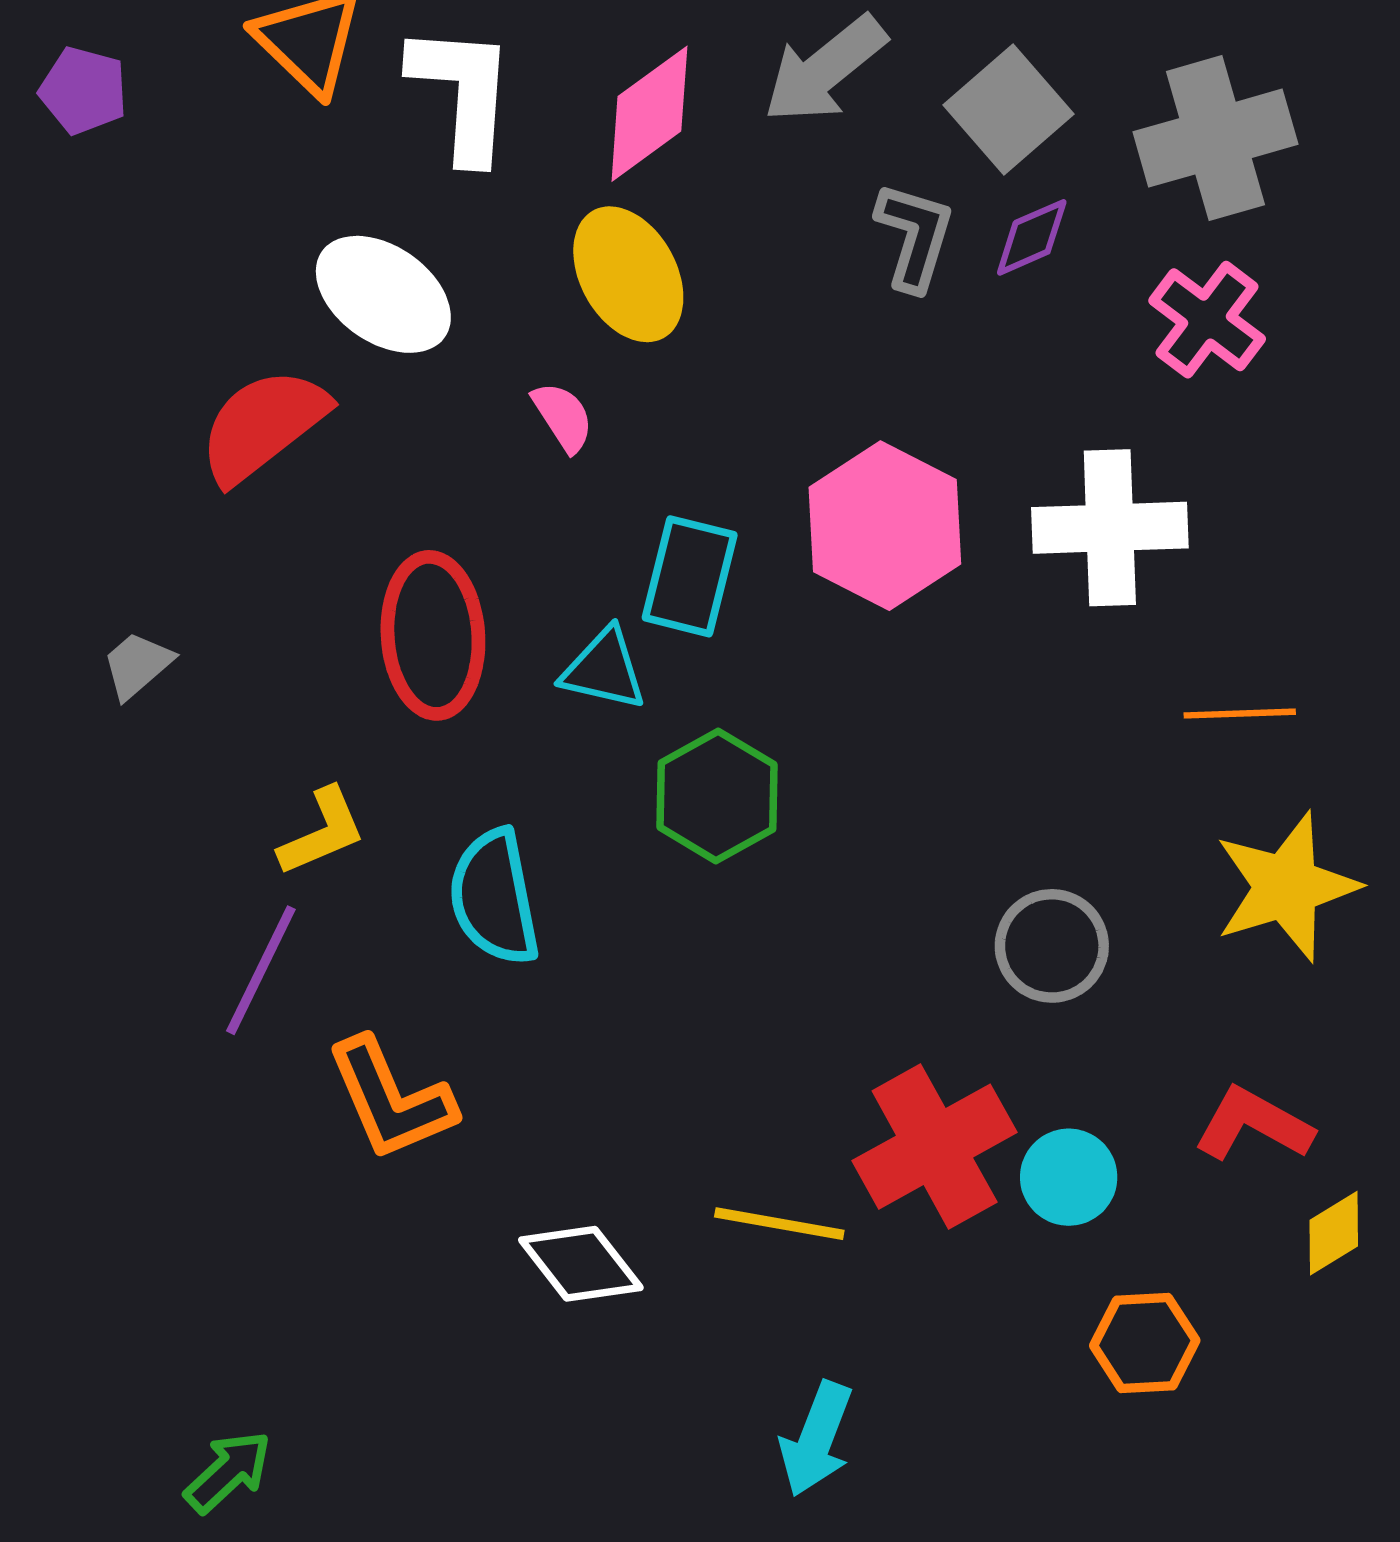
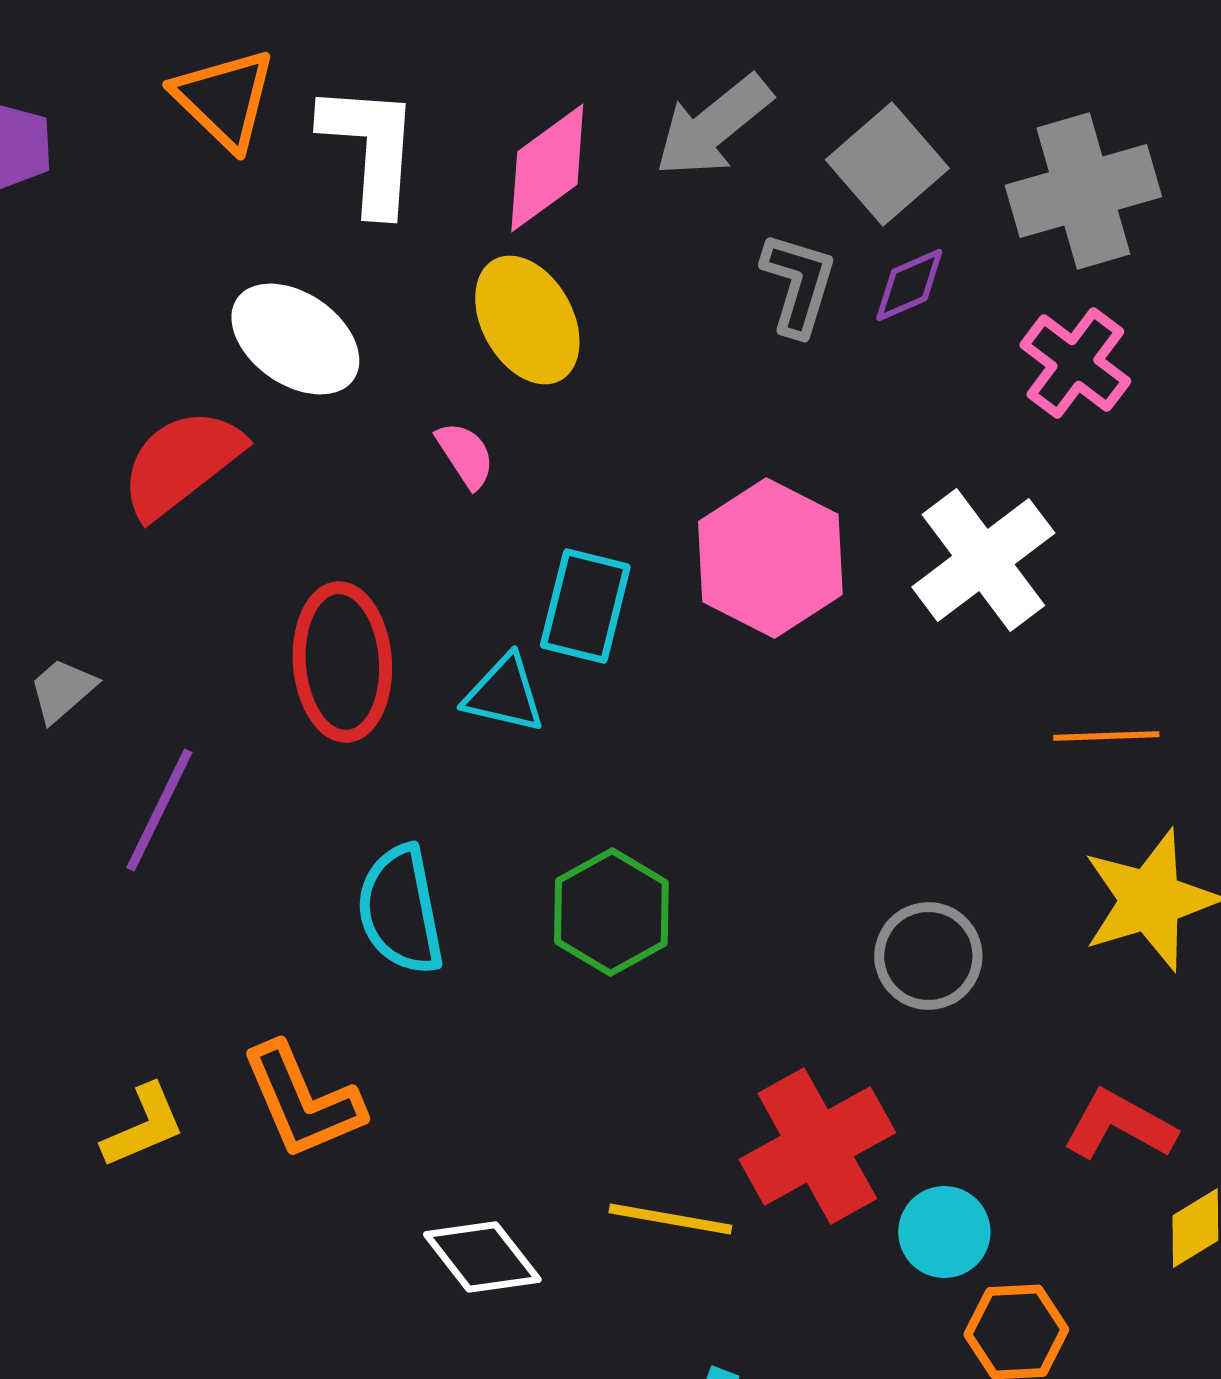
white cross: (1110, 528) -> (983, 560), turned -35
green hexagon: (717, 796) -> (611, 912), moved
yellow L-shape: (322, 832) -> (143, 1126), moved
purple line: (261, 970) -> (159, 810), moved
cyan circle: (1069, 1177) -> (944, 1232), moved

